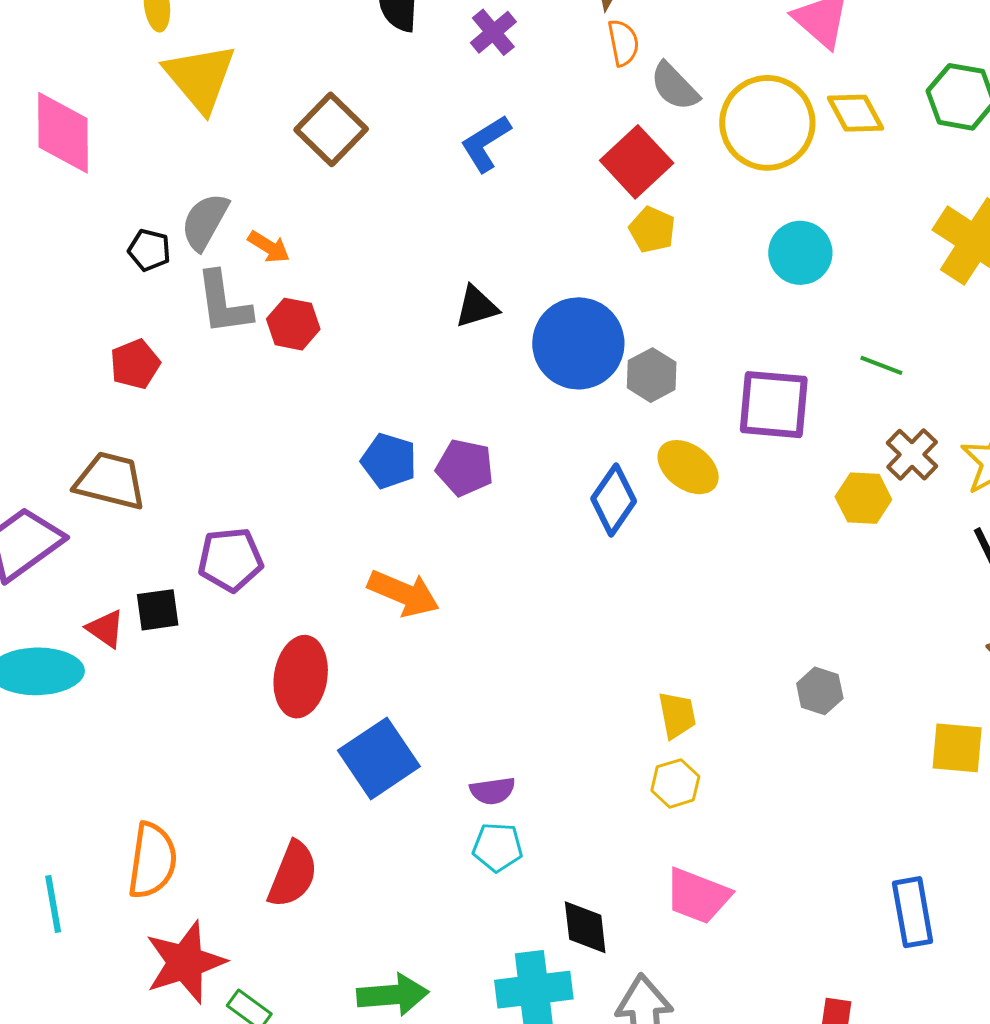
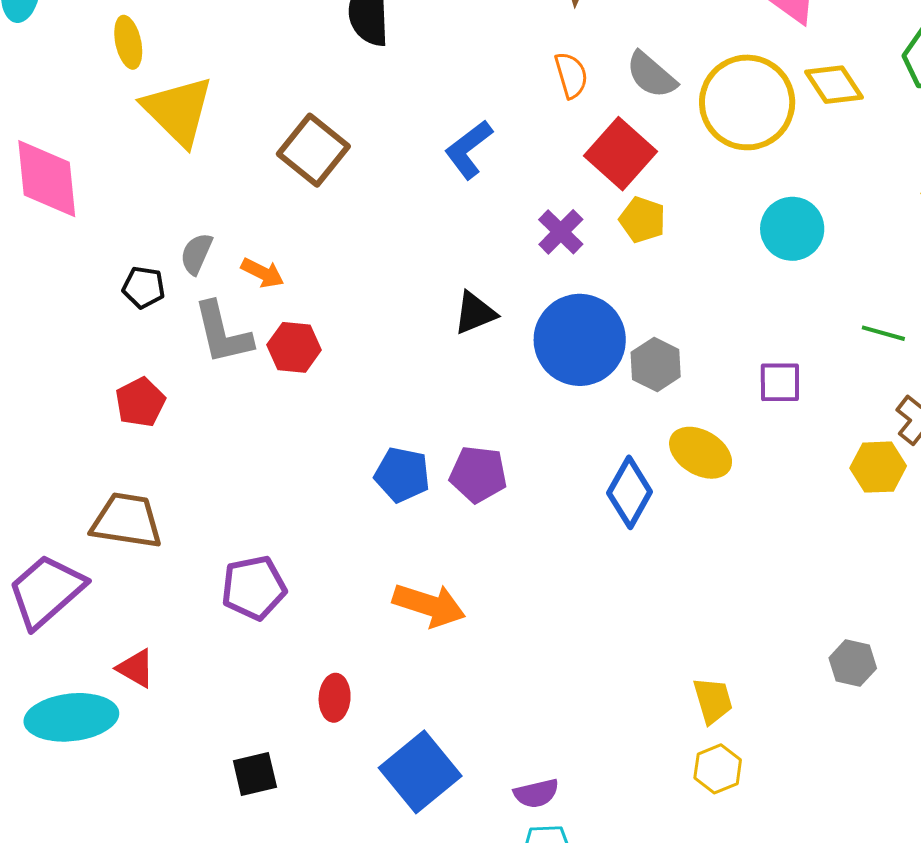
purple cross: (493, 32) -> (561, 232), moved
orange semicircle: (623, 43) -> (571, 75), moved
gray semicircle: (205, 222) -> (196, 254), size x0.7
purple square: (774, 405) -> (780, 382), size x0.6
black square: (158, 610) -> (255, 774), moved
red ellipse: (301, 677) -> (335, 698), size x0.6

